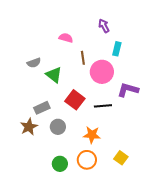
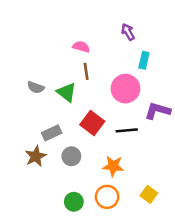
brown line: (83, 58) -> (86, 71), moved
gray semicircle: (34, 63) -> (36, 87), moved, turned 40

